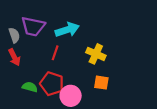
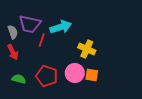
red line: (55, 53) -> (42, 40), moved
green semicircle: (30, 87) -> (19, 79), moved
pink circle: (71, 96) -> (75, 73), moved

